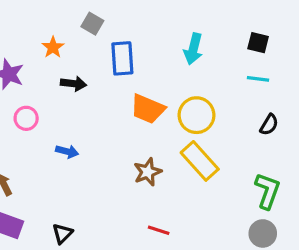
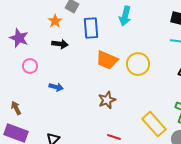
orange star: (53, 47) -> (55, 21), moved
cyan arrow: (193, 49) -> (125, 16), moved
yellow rectangle: (200, 161) -> (154, 124), moved

